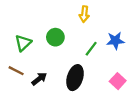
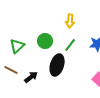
green line: (91, 49) -> (70, 45), moved
black ellipse: (75, 78) -> (57, 65), moved

